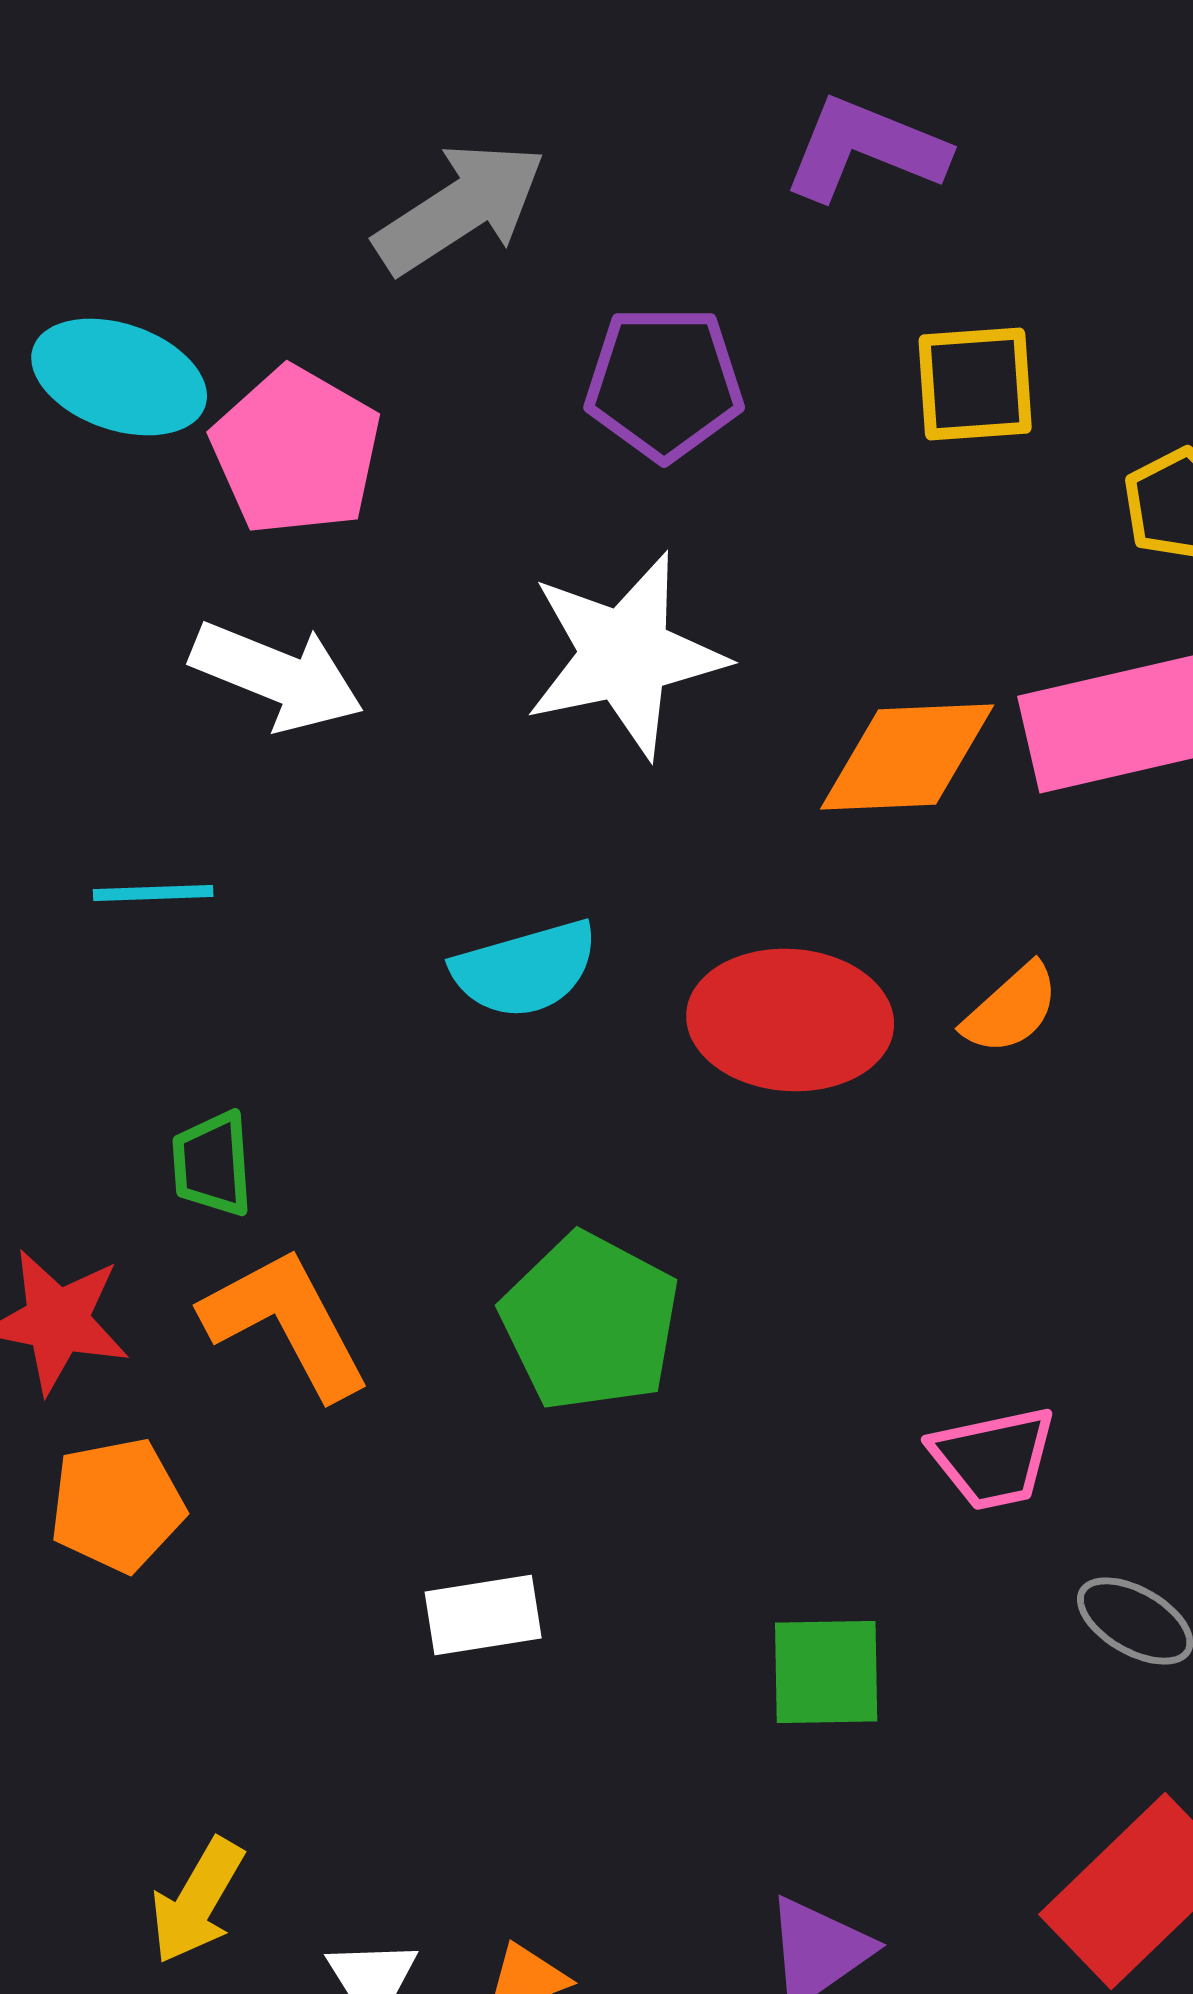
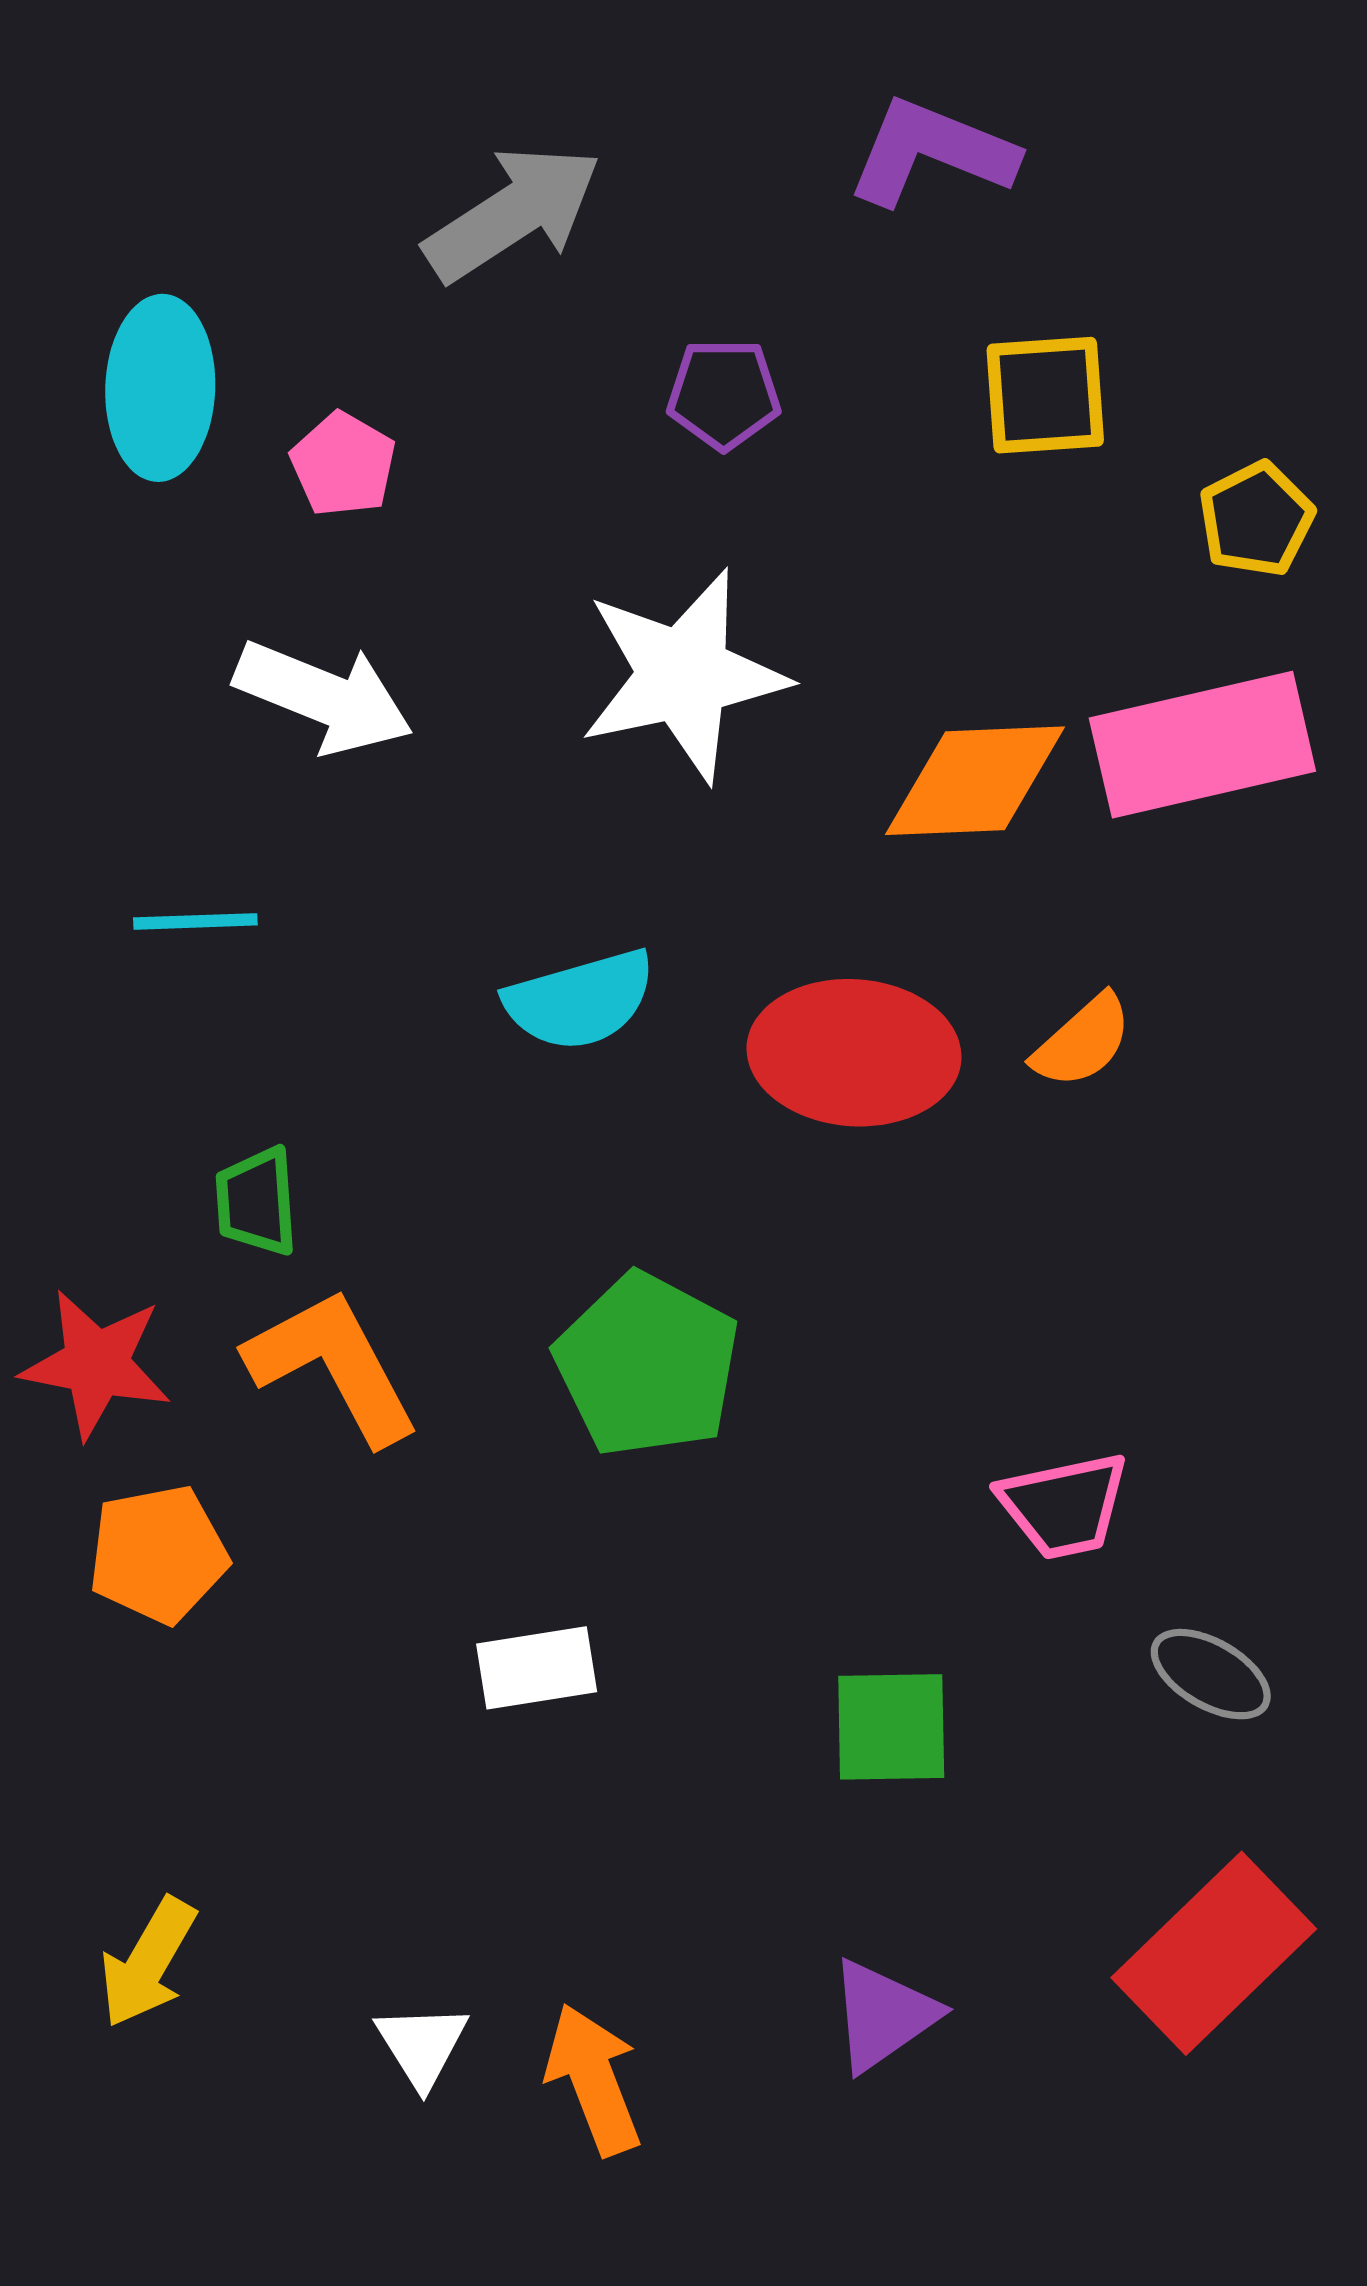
cyan ellipse: (119, 377) -> (160, 388), turned 73
purple pentagon: (664, 383) -> (724, 394), size x0.7
pink pentagon: (296, 451) -> (343, 464), size x0.6
yellow arrow: (197, 1901) -> (148, 1963), moved

